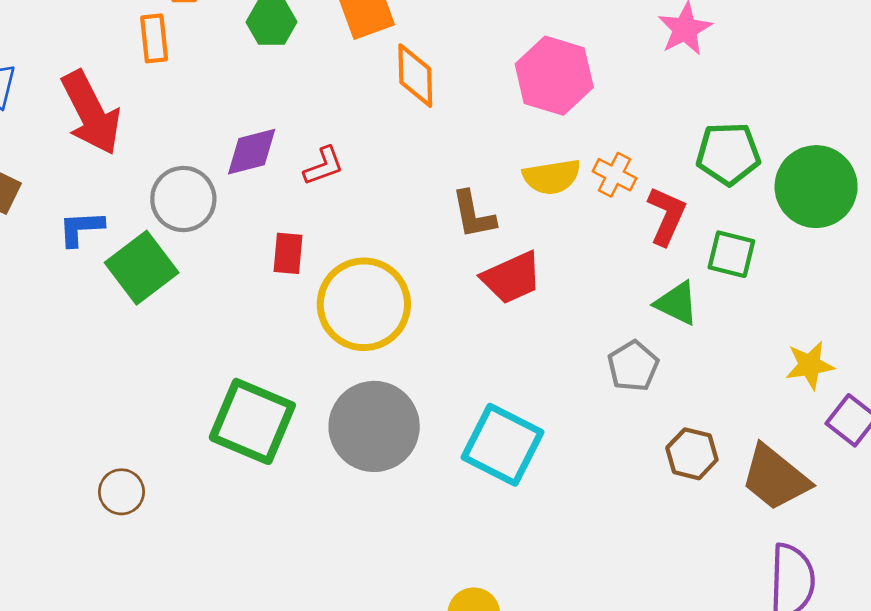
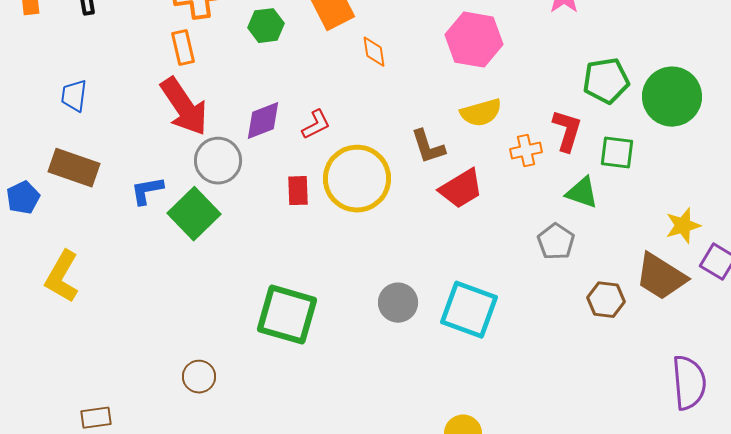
orange diamond: (415, 76) -> (374, 52), size x0.7
red arrow: (91, 113) -> (184, 107), moved
orange cross: (614, 175) -> (526, 151), moved, turned -32
yellow circle: (364, 304) -> (357, 179), moved
gray circle: (374, 426) -> (398, 303), moved, size x0.6
brown trapezoid: (775, 478) -> (661, 277), moved

